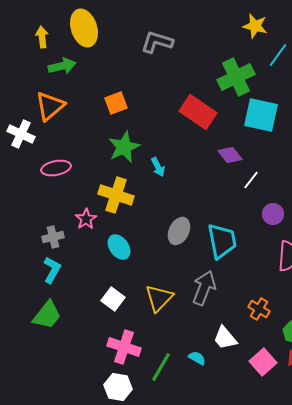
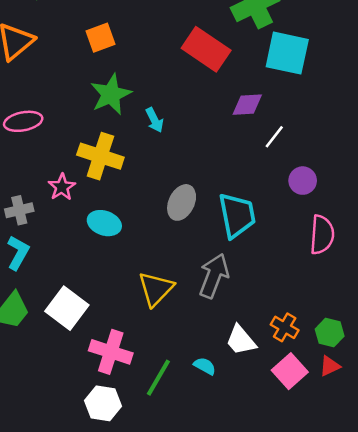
purple diamond: (230, 155) -> (247, 105), turned -55
cyan ellipse: (119, 247) -> (104, 223), turned -35
white square: (113, 299) -> (67, 308), moved, size x1.4
orange cross: (259, 309) -> (285, 327), moved

